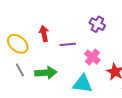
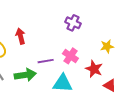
purple line: (68, 44) -> (46, 61), moved

